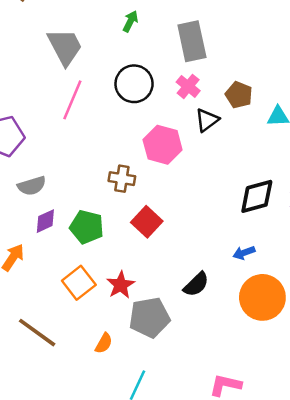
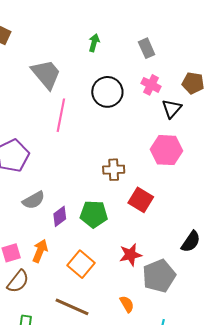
gray rectangle: (192, 41) -> (147, 48), size x0.6
pink hexagon: (163, 145) -> (166, 150), moved
gray semicircle: (32, 186) -> (34, 200), moved
orange square: (79, 283) -> (81, 264), moved
red star: (121, 285) -> (131, 255), turned 30
orange semicircle: (104, 343) -> (127, 304), turned -48

